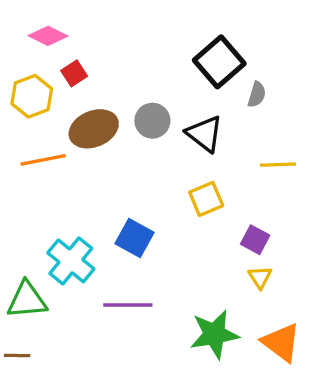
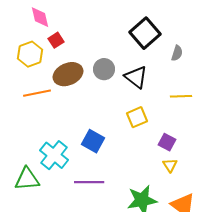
pink diamond: (48, 36) -> (40, 17), turned 50
gray semicircle: (257, 95) -> (177, 53), moved

